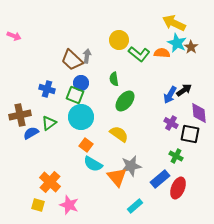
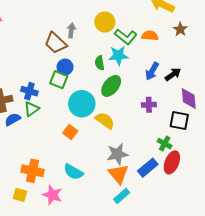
cyan star: (177, 43) -> (118, 56), moved, turned -30
gray arrow: (87, 56) -> (71, 30), moved
blue cross: (47, 89) -> (29, 91), moved
blue arrow: (170, 95) -> (152, 71), moved
cyan circle: (81, 117) -> (82, 104), moved
purple cross: (171, 123) -> (149, 105), moved, turned -32
cyan semicircle: (93, 164) -> (73, 172), moved
orange triangle: (117, 177) -> (118, 174), moved
orange cross: (50, 182) -> (33, 171), turned -30
red ellipse: (178, 188) -> (172, 162), moved

